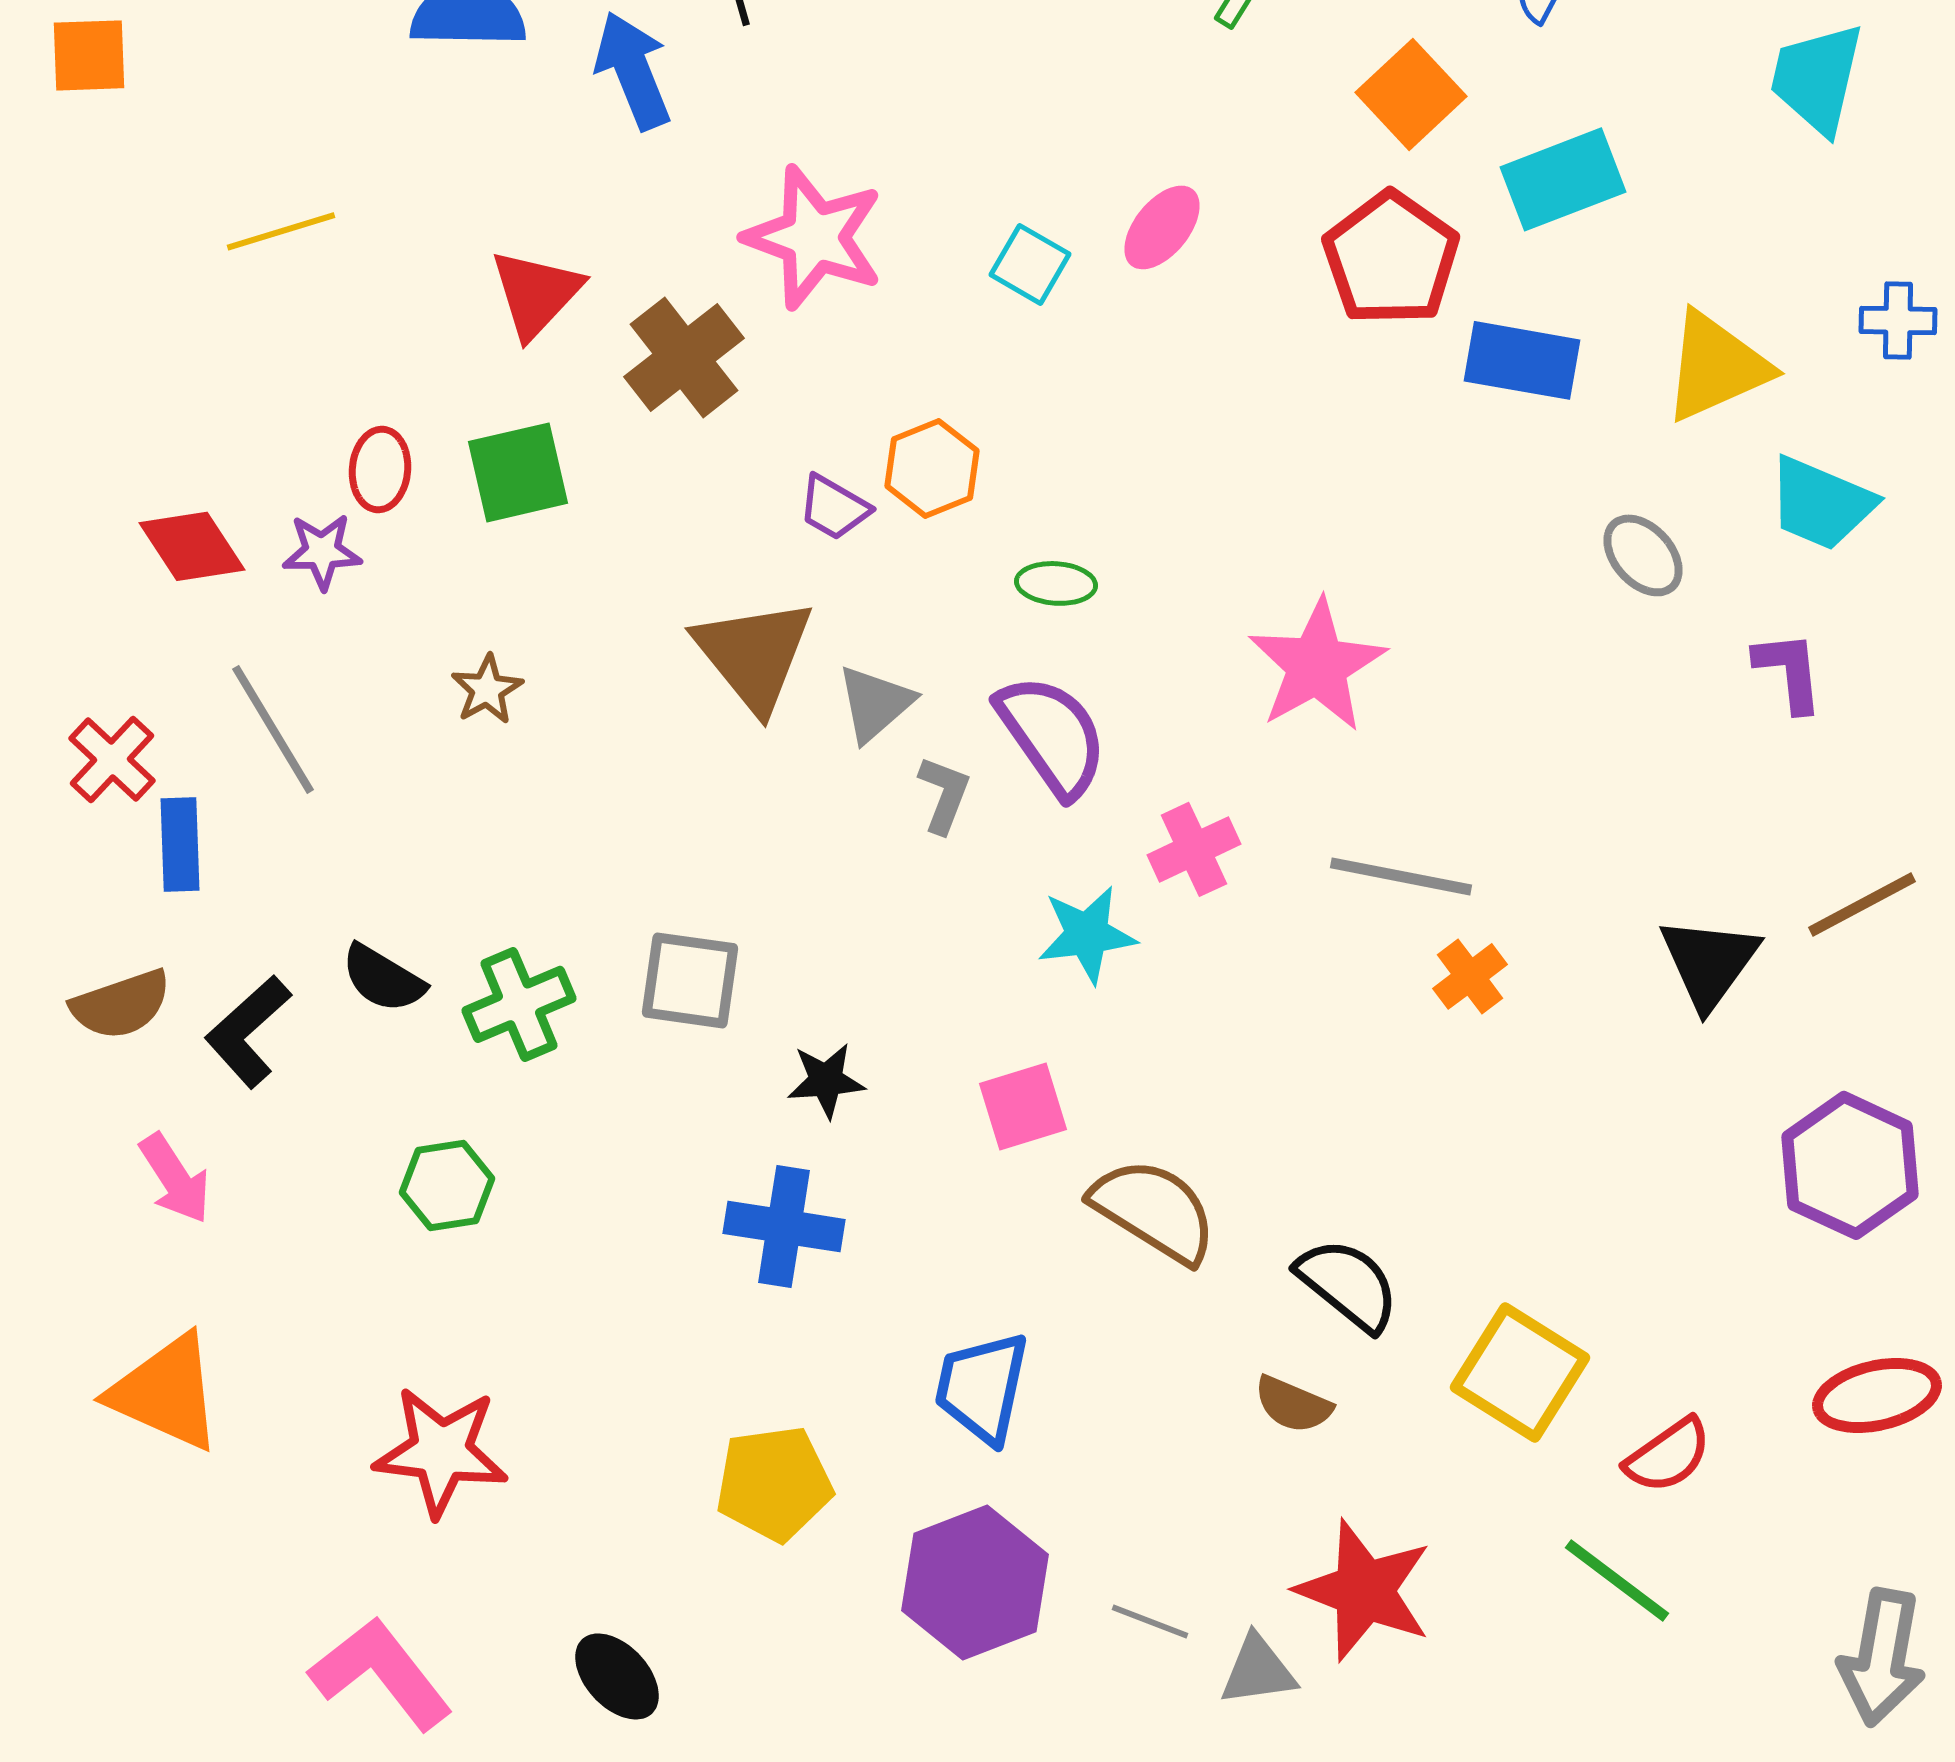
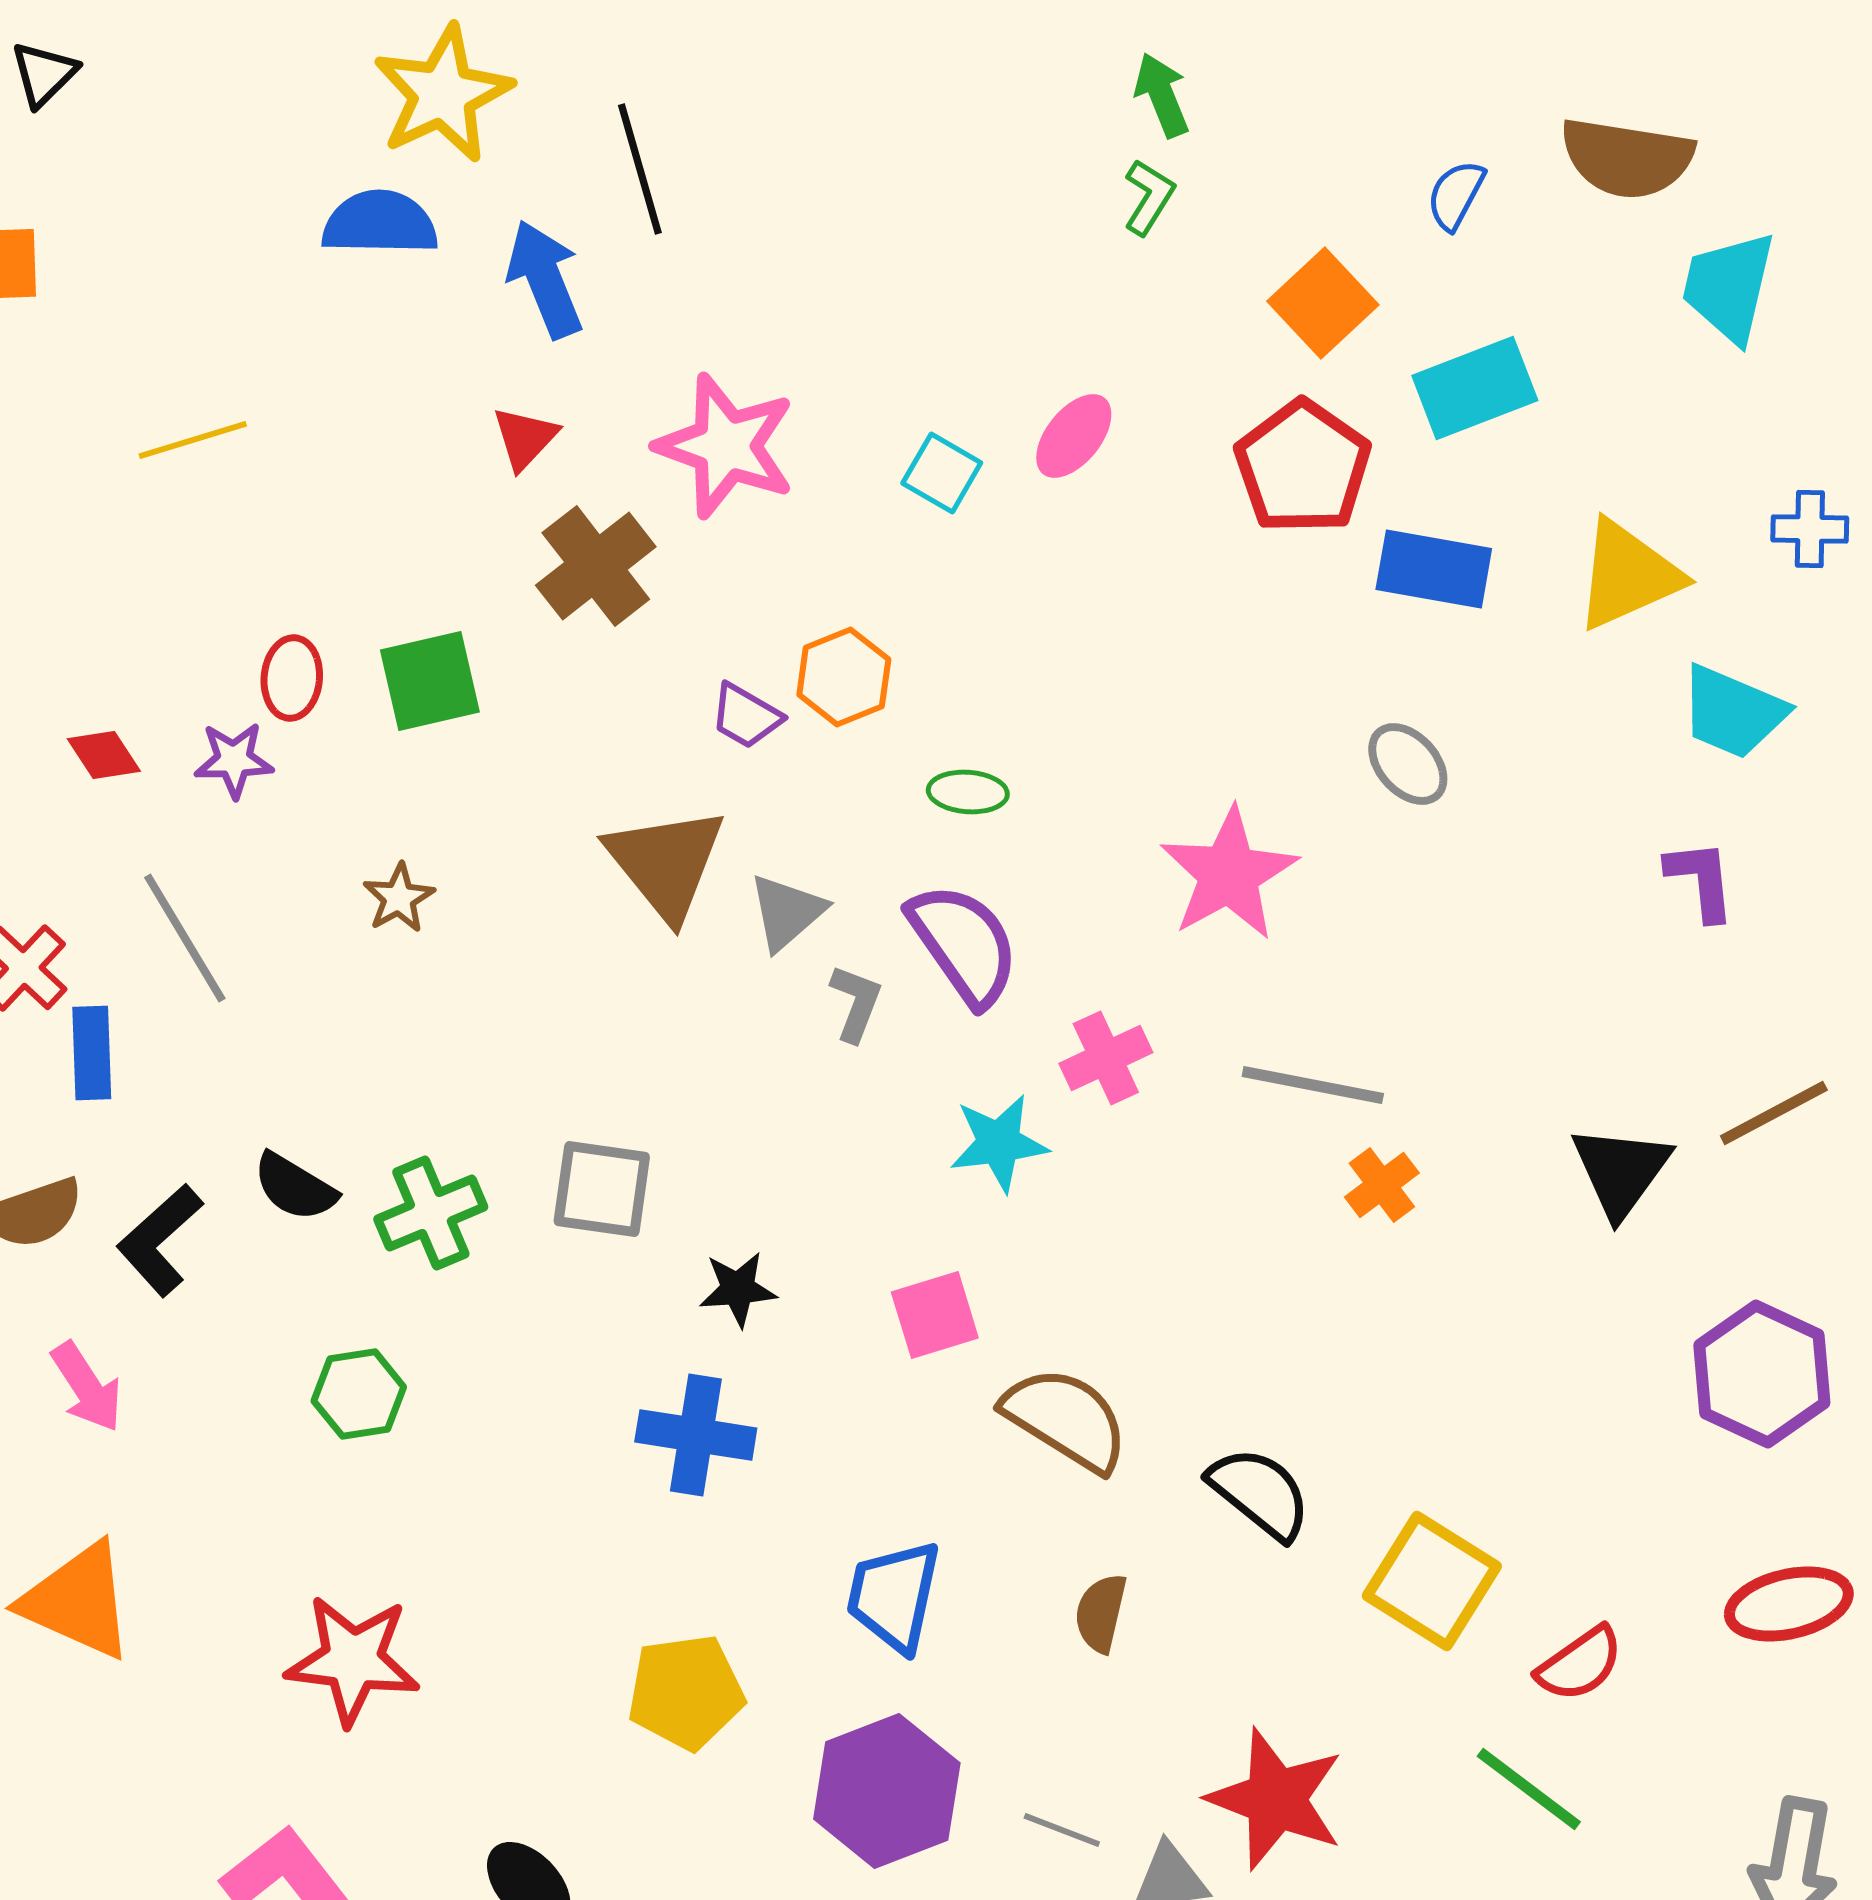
red triangle: (536, 293) -> (525, 438), moved, size x0.7
red diamond: (192, 546) -> (104, 755), size x0.7
gray ellipse: (1643, 555) -> (1408, 764), moved
brown semicircle: (1293, 1404) -> (1101, 1613), moved, turned 80

